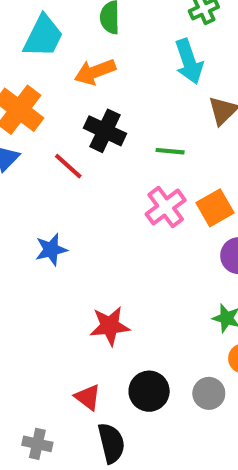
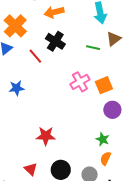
green line: (170, 151) -> (93, 48), moved
blue star: (51, 250) -> (17, 88), moved

